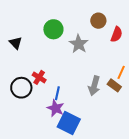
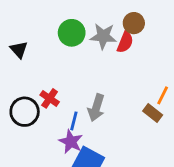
red semicircle: (117, 34) -> (125, 42), moved
gray star: (79, 44) -> (103, 36), moved, turned -30
gray arrow: (94, 86) -> (96, 108), moved

